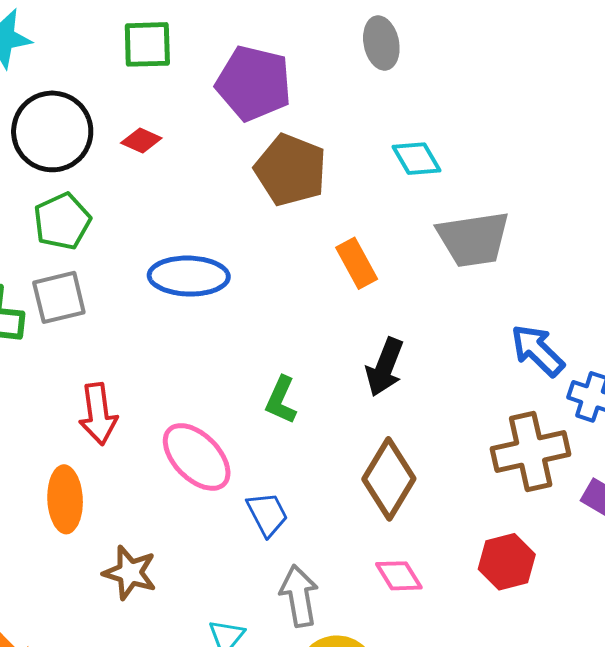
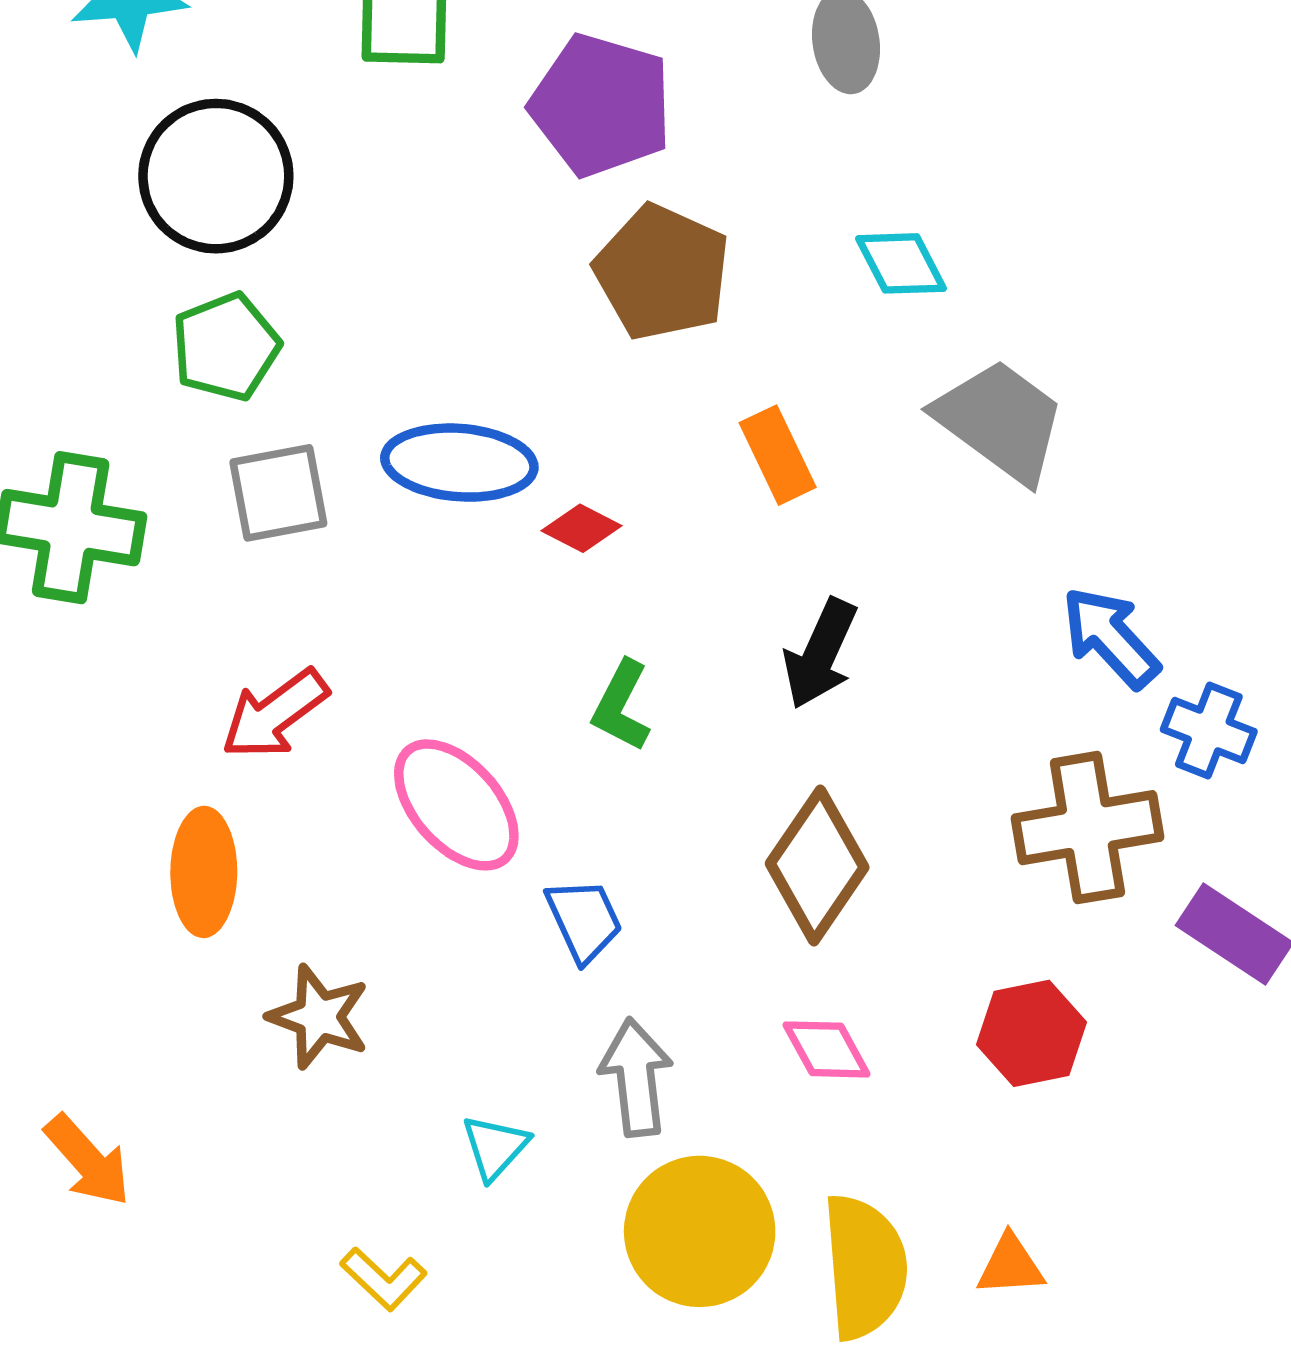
red diamond: (141, 141) -> (581, 528), moved
gray trapezoid: (473, 239) -> (1000, 421), turned -138
gray square: (59, 297) -> (278, 493), moved
red arrow: (98, 414) -> (275, 714), turned 58

